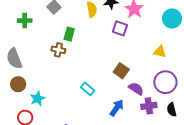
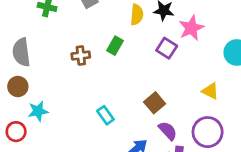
green rectangle: (69, 34) -> (115, 46), moved
brown cross: (58, 50) -> (81, 56), turned -32

